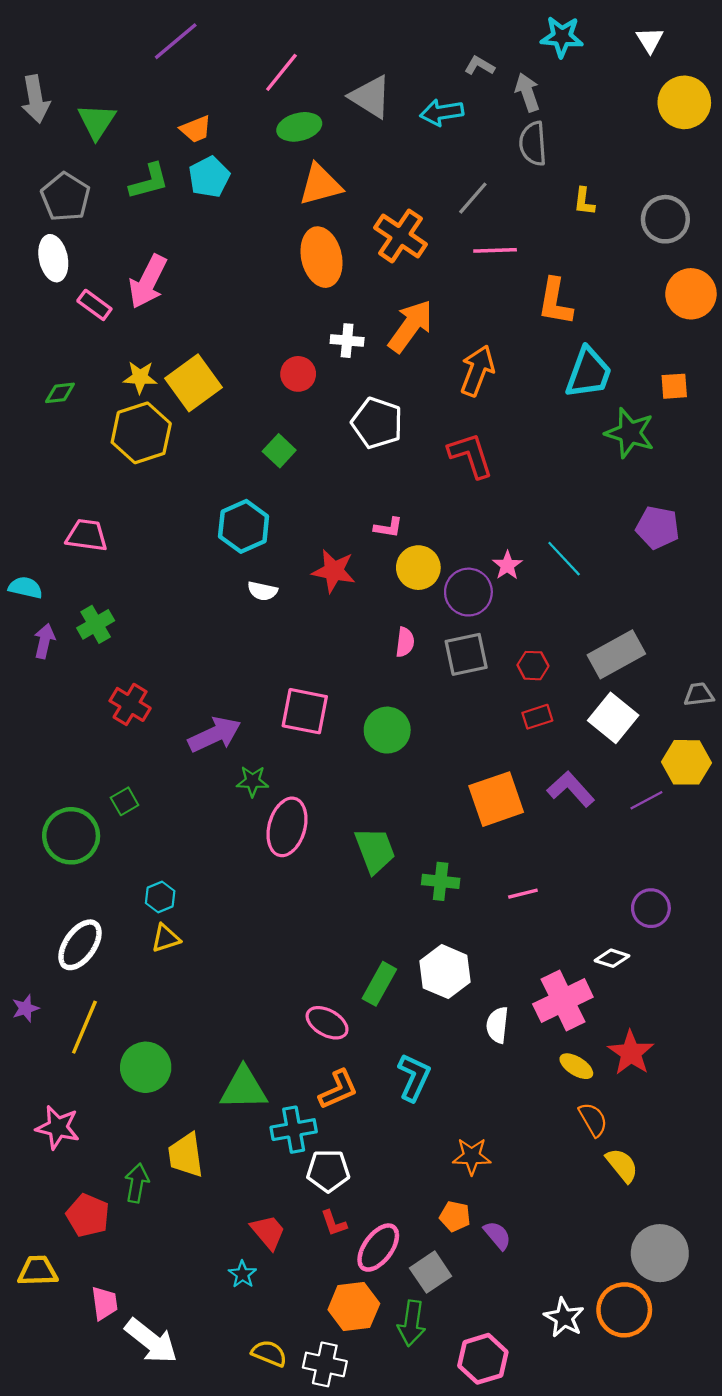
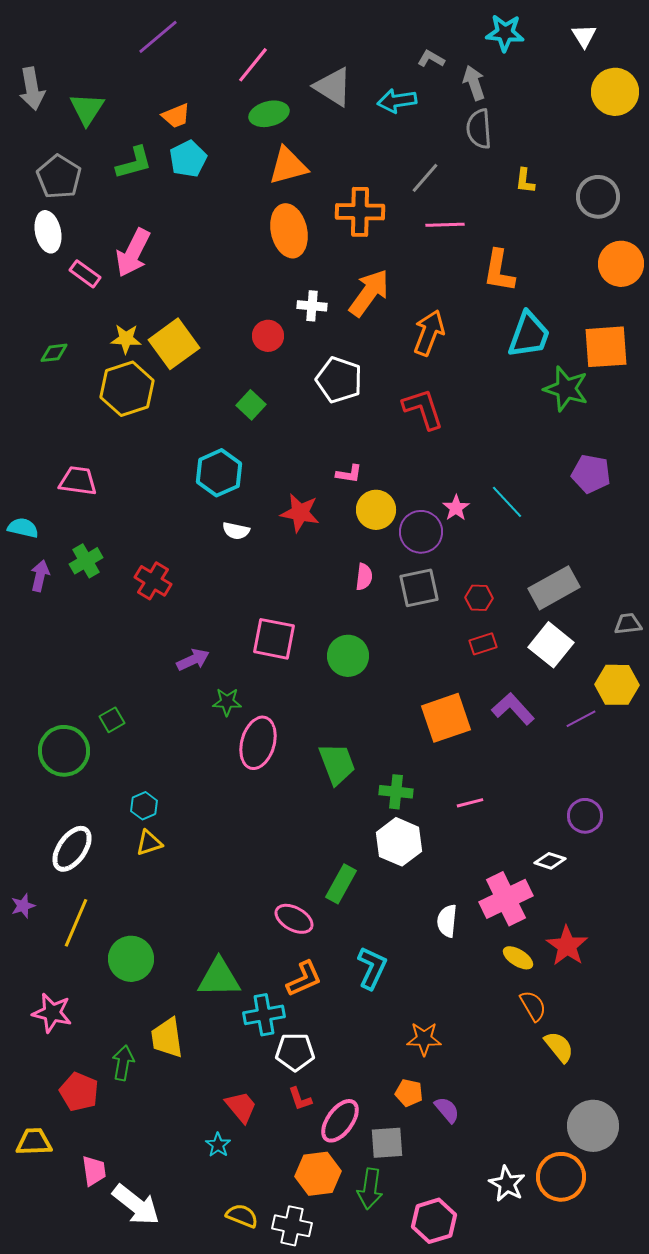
orange cross: (401, 236) -> (360, 212), turned -33
orange square: (674, 386) -> (606, 347), size x1.8
red cross: (130, 704) -> (153, 581), moved
purple arrow: (215, 735) -> (193, 660), size x0.7
white hexagon: (445, 972) -> (399, 842), moved
gray square: (431, 1272) -> (387, 1143), turned 30

